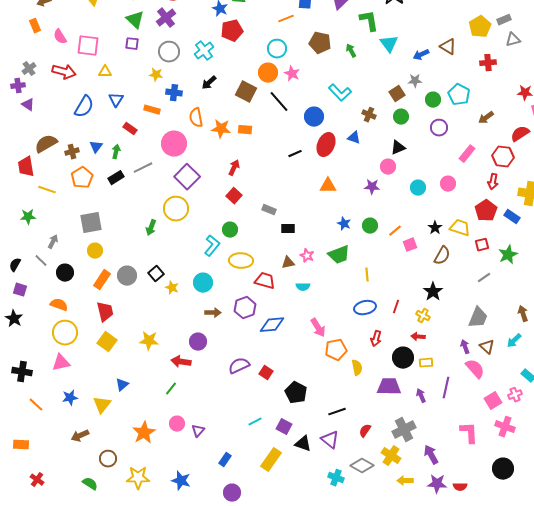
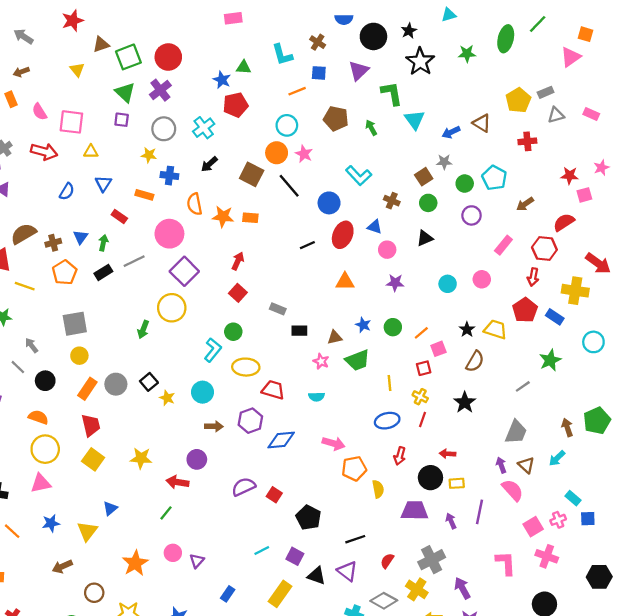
blue semicircle: (84, 107) -> (67, 192), size x0.7
pink circle: (388, 167) -> (387, 250), moved
gray arrow: (53, 242) -> (32, 345), turned -64
red square: (482, 245) -> (424, 368), moved
brown triangle: (288, 263) -> (335, 337), moved
yellow cross: (423, 316) -> (420, 397), moved
pink arrow: (318, 328) -> (334, 443), turned -42

